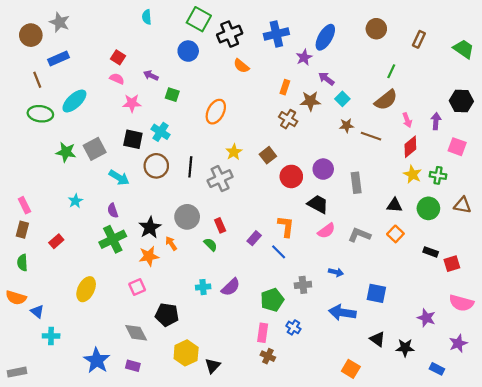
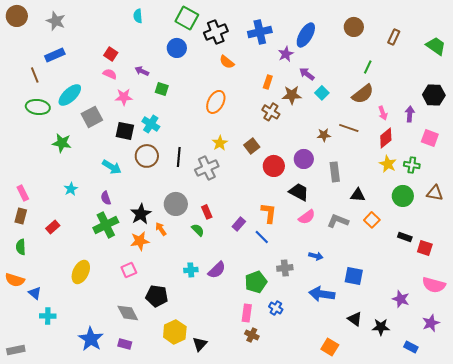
brown circle: (31, 35) -> (17, 16), moved
orange ellipse: (216, 112) -> (216, 102), moved
brown star: (347, 125) -> (324, 135), moved
gray square: (95, 149) -> (92, 117), moved
black triangle: (394, 205) -> (358, 195), moved
red square: (452, 264) -> (425, 248), turned 35

